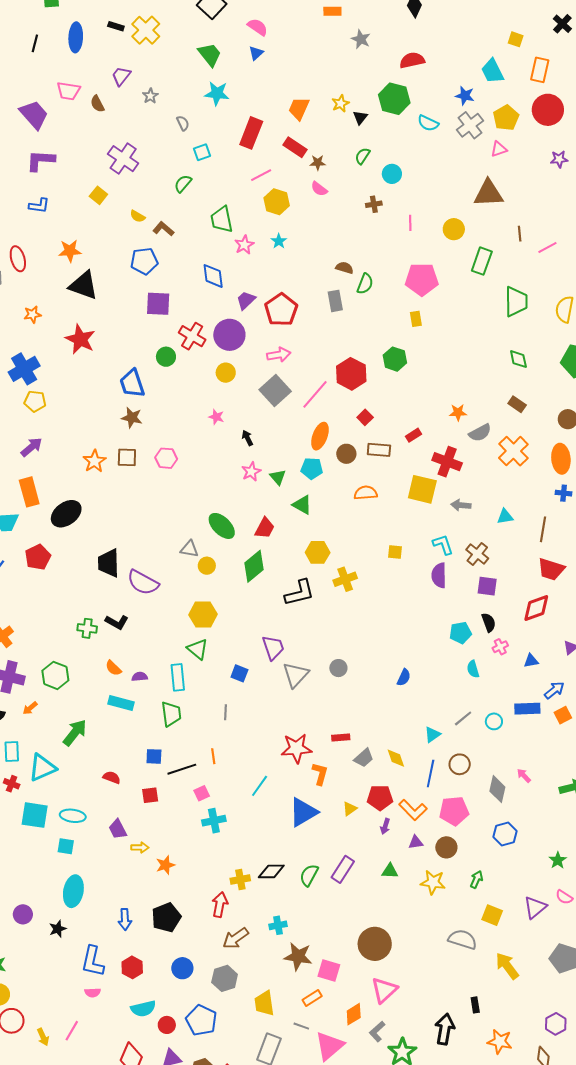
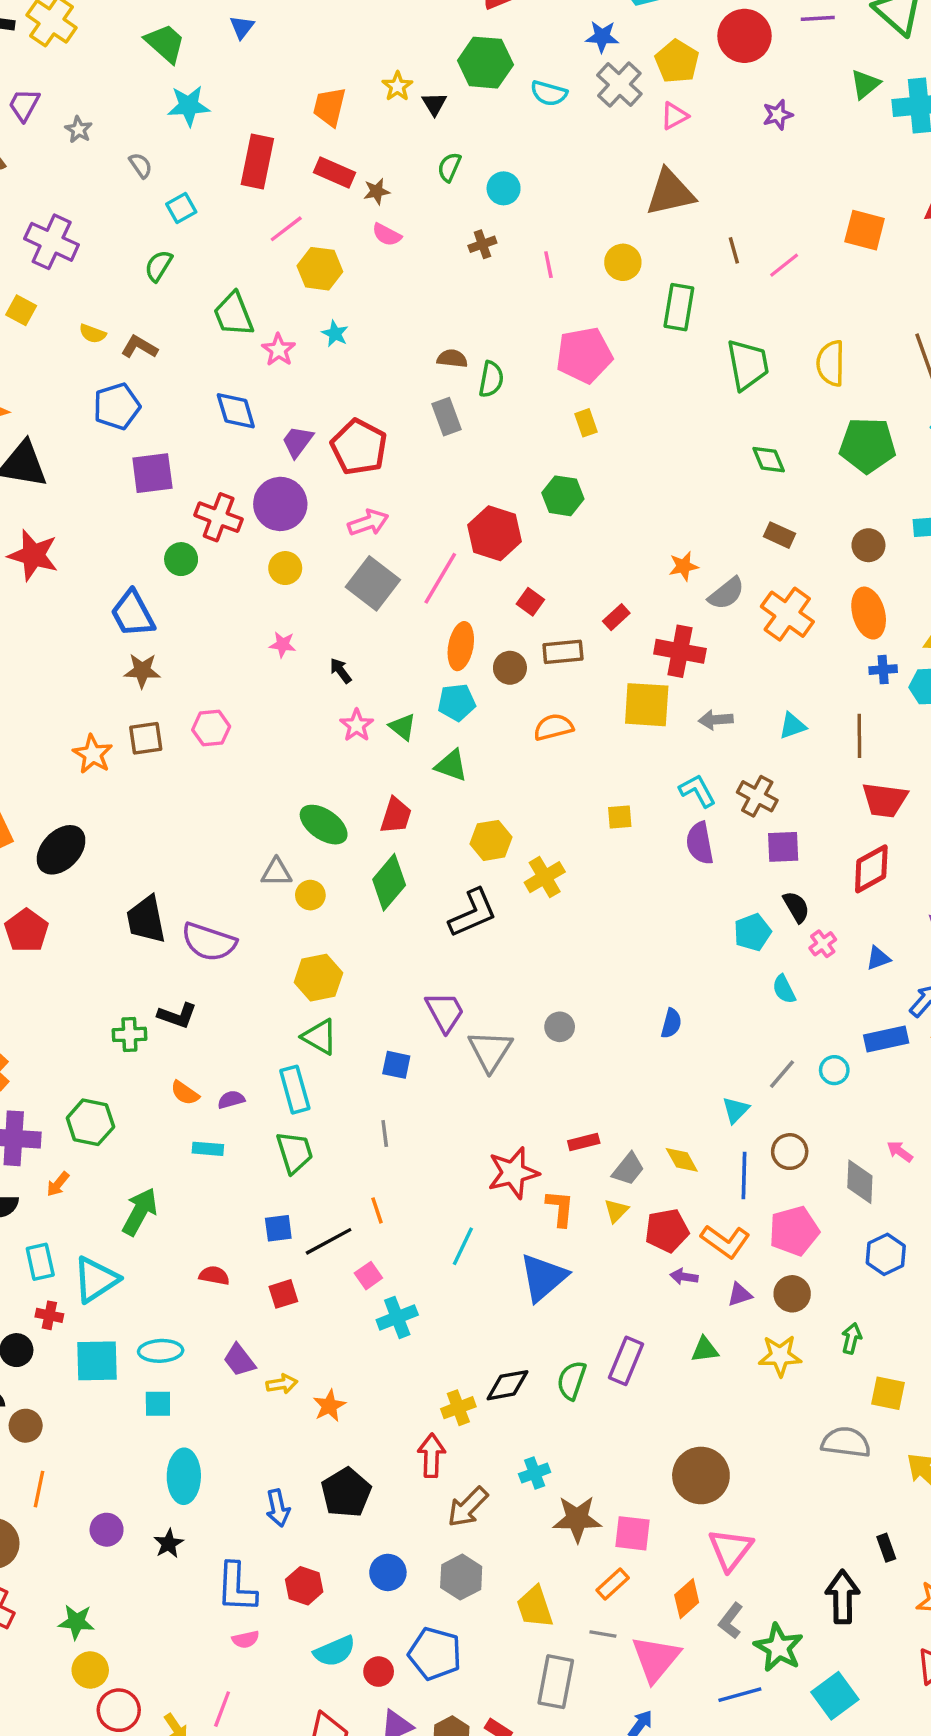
cyan rectangle: (121, 703) -> (208, 1149), size x0.7
yellow triangle: (350, 809) -> (616, 1211), moved
purple arrow: (385, 826) -> (684, 1277), turned 91

